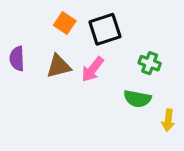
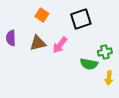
black square: (105, 29) -> (81, 19), moved
green cross: (150, 63) -> (105, 52), moved, turned -32

